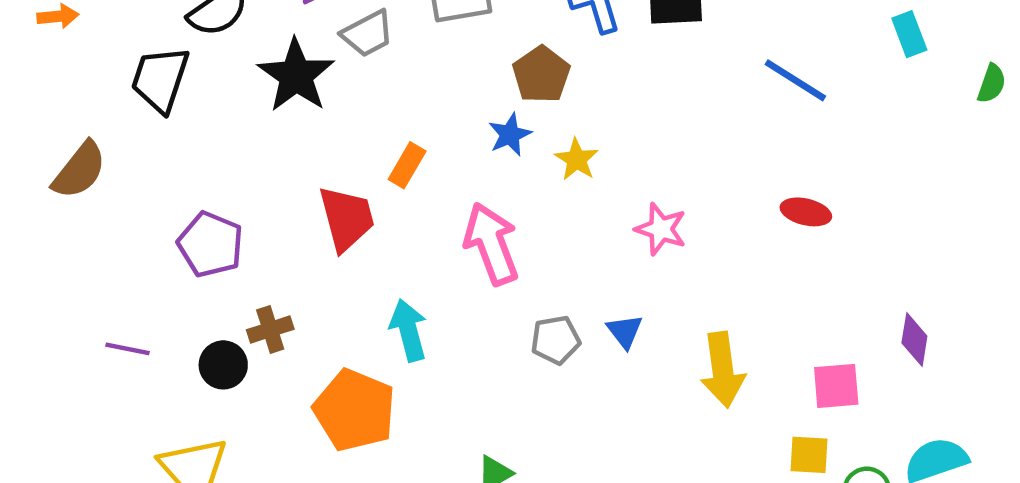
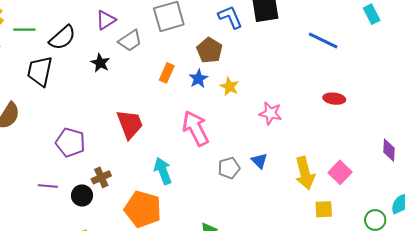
black star: (296, 76) -> (100, 63), size x0.6
orange rectangle: (407, 165) -> (167, 73), moved
purple line: (127, 349) -> (48, 186), moved
pink square: (836, 386) -> (340, 172), moved, turned -35
yellow square: (809, 455) -> (324, 209), moved

